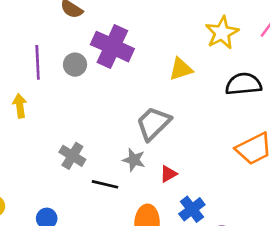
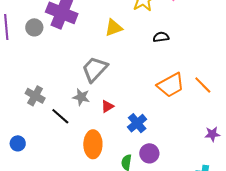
black semicircle: (243, 84) -> (161, 37), size x0.6
black line: (105, 184) -> (60, 116), turned 30
blue cross: (192, 209) -> (137, 123), moved

